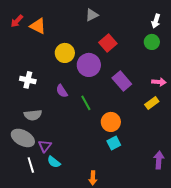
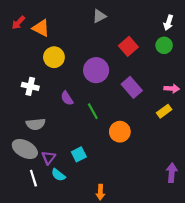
red square: (108, 43) -> (128, 46), moved
yellow circle: (65, 53) -> (54, 57), moved
cyan square: (114, 143) -> (79, 154), moved

